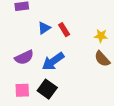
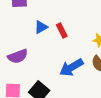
blue arrow: (53, 61) -> (71, 67), moved

